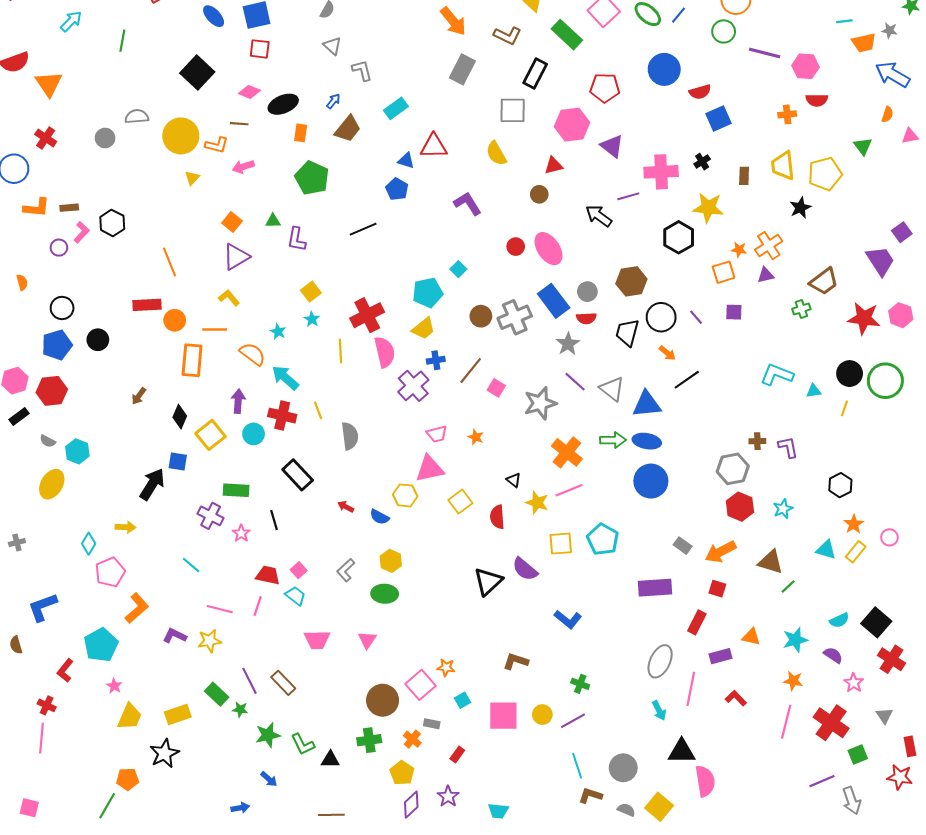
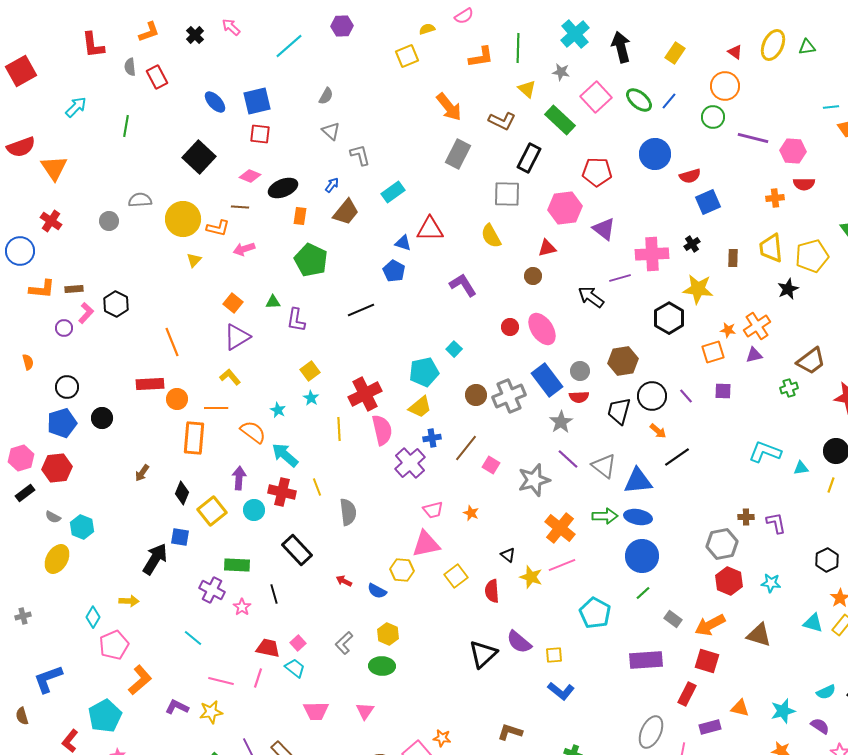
cyan star: (783, 509) -> (771, 583), turned 30
yellow square: (561, 544) -> (554, 655), moved, size x0.7
green line: (788, 587) -> (643, 593), moved
red square: (717, 589) -> (707, 661), size x1.4

